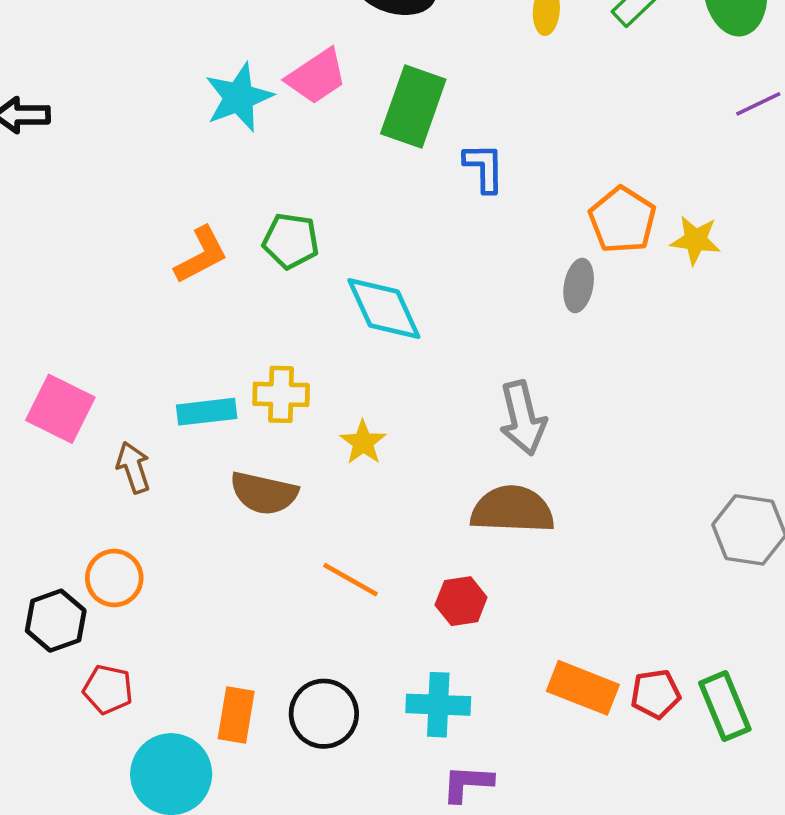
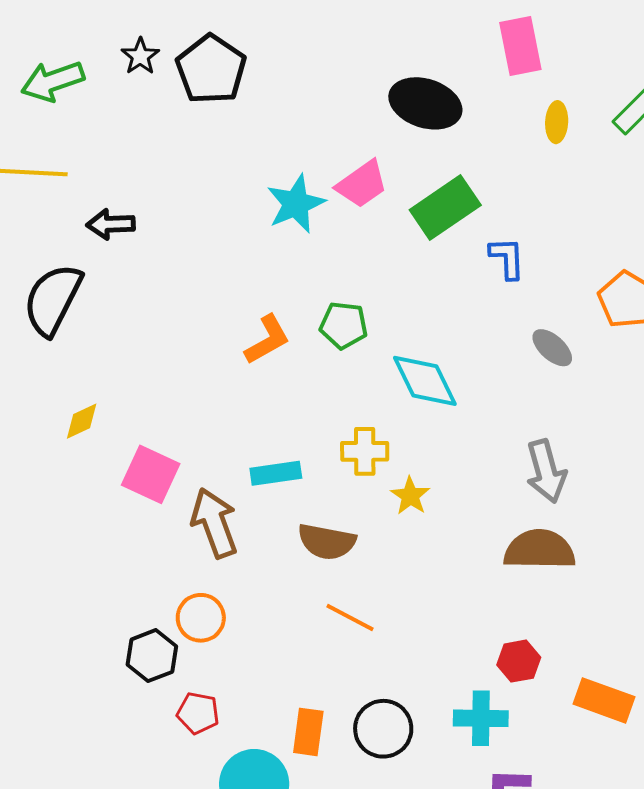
green rectangle: (413, 106) -> (445, 207), turned 38
gray ellipse: (579, 285) -> (552, 348), moved, turned -57
yellow cross: (281, 394) -> (365, 451), moved
brown arrow: (133, 468) -> (214, 523), size x1.6
orange line: (351, 580) -> (350, 617), moved
red hexagon: (461, 601) -> (519, 661), moved

